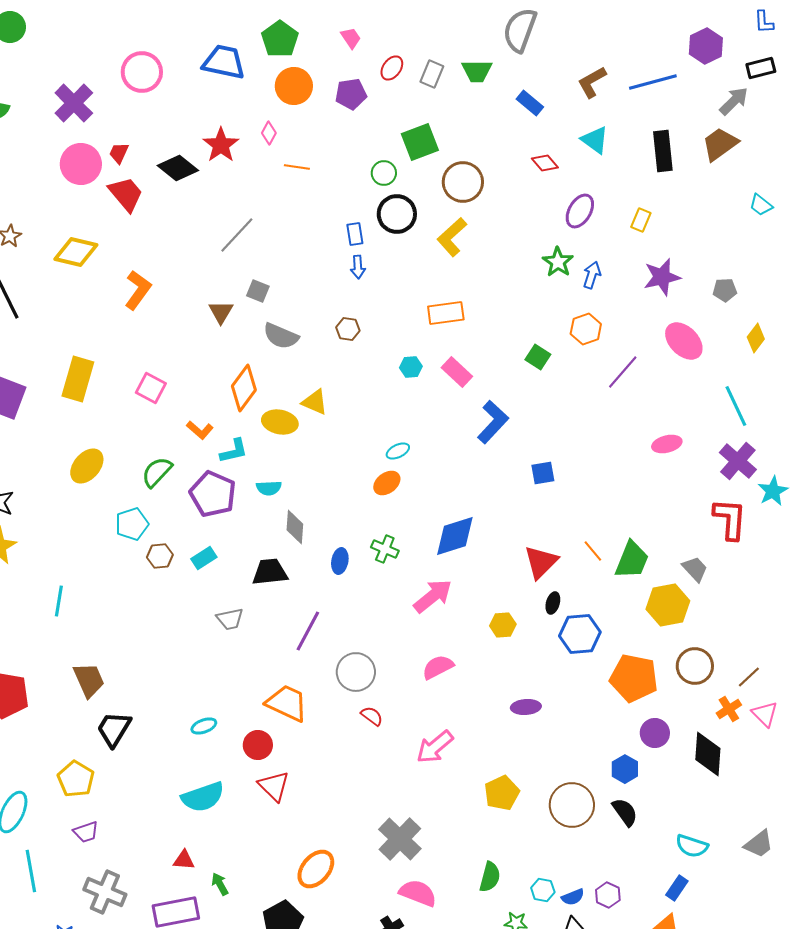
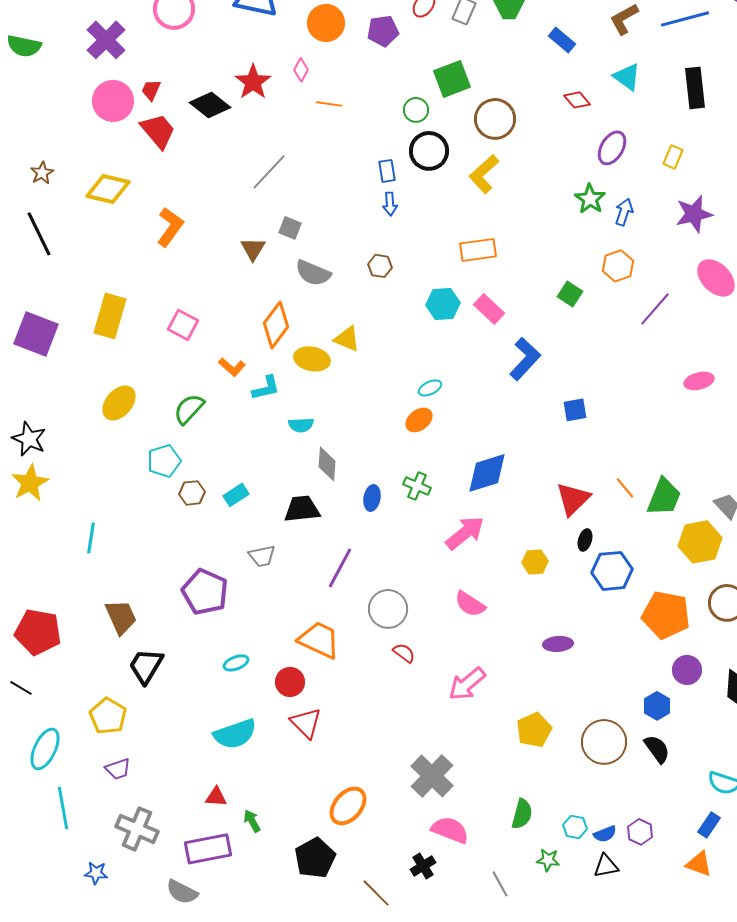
cyan hexagon: (411, 367) -> (443, 304), size x1.5
purple pentagon: (213, 494) -> (205, 592), moved
pink semicircle: (438, 667) -> (470, 604), turned -120

